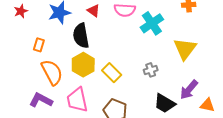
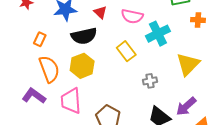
black semicircle: (81, 36) -> (84, 36), turned -100
yellow rectangle: (112, 73) -> (126, 51), moved

